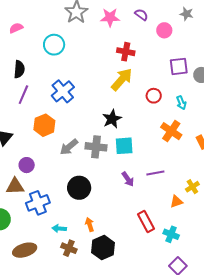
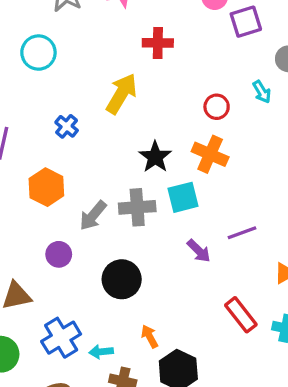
purple square: (179, 66) -> (246, 22), moved
yellow arrow: (122, 79) -> (122, 94), moved
blue cross: (63, 91) -> (67, 126), size x0.6
cyan arrow: (181, 103) -> (262, 92), moved
orange cross: (171, 131) -> (210, 154), moved
purple circle: (27, 165) -> (59, 254), moved
blue cross: (38, 203) -> (61, 338), moved

